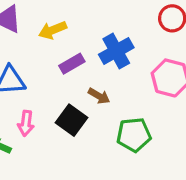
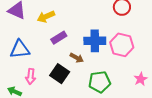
blue cross: (116, 51) -> (95, 41), moved, turned 30

